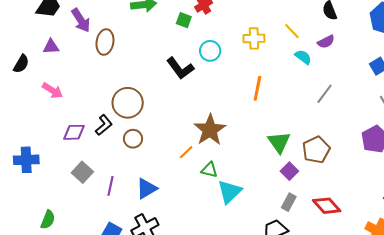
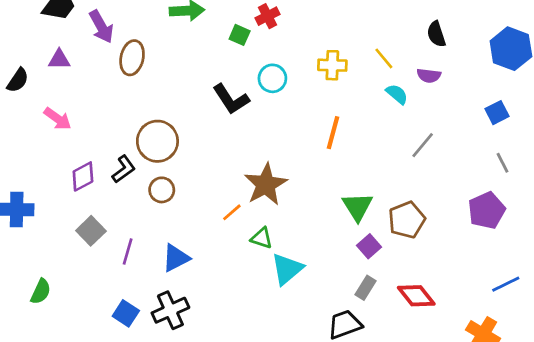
purple semicircle: (326, 42) -> (429, 75), turned 30
purple diamond: (74, 132) -> (83, 176), turned -30

